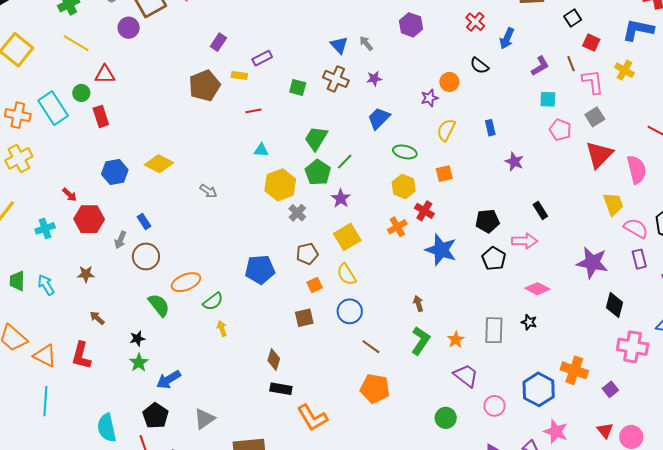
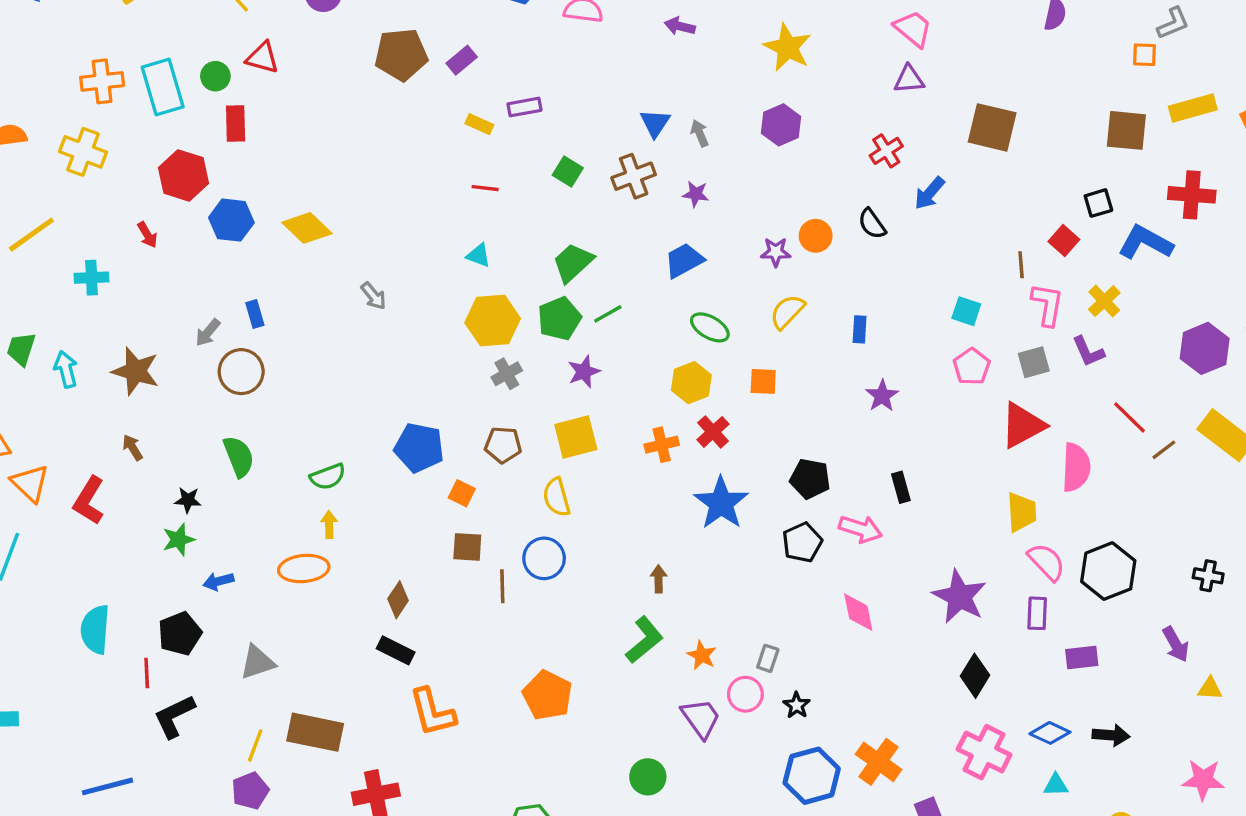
black square: (573, 18) -> (1098, 203), moved
purple L-shape: (540, 66) -> (1088, 352), moved, turned 80
brown cross: (336, 79) -> (634, 176), turned 30
brown pentagon: (204, 86) -> (401, 54), moved
orange cross: (18, 115) -> (102, 81), turned -35
yellow cross: (19, 158) -> (83, 152), turned 32
red hexagon: (89, 219) -> (184, 175), moved
brown star: (86, 274) -> (136, 371), size x1.6
orange ellipse: (186, 282) -> (304, 569), moved
orange square: (315, 285) -> (462, 493), moved, turned 35
pink diamond: (537, 289) -> (858, 612), turned 35
black star: (529, 322) -> (797, 705), moved
gray rectangle: (494, 330) -> (768, 658), size x0.6
orange star: (456, 340) -> (702, 655), turned -30
brown line: (371, 347) -> (502, 586), moved, turned 36
blue arrow: (169, 380) -> (218, 581), size x0.7
pink circle: (495, 406) -> (745, 694), moved

